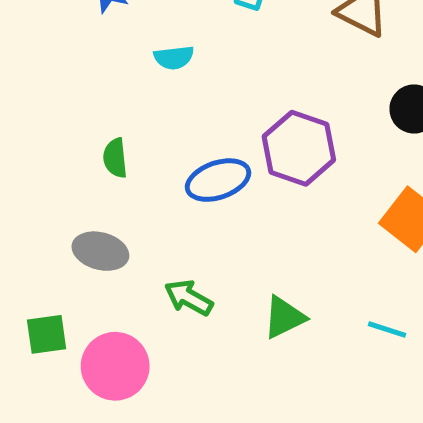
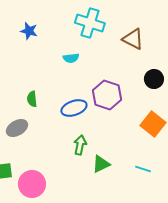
cyan semicircle: (174, 58) -> (71, 58), moved
gray ellipse: (100, 251) -> (17, 128), moved, turned -45
green arrow: (189, 298) -> (80, 145), moved, turned 72

